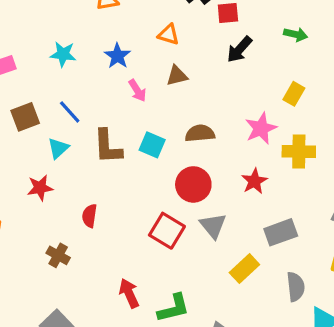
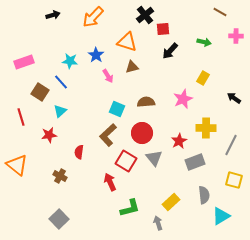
orange triangle: (169, 34) -> (127, 42), size x1.5
cyan star: (63, 54) -> (70, 61), moved
blue line: (70, 112) -> (61, 82), moved
brown square: (25, 117) -> (40, 92), turned -36
brown L-shape: (108, 147) -> (108, 135), moved, turned 50
yellow cross: (299, 152) -> (206, 128), moved
red star: (254, 181) -> (179, 141), moved
yellow rectangle: (244, 269) -> (171, 202), moved
red arrow: (129, 293) -> (110, 182), moved

